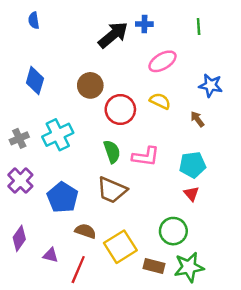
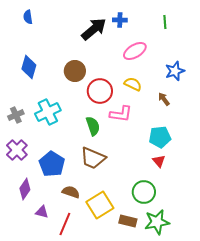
blue star: (211, 85) -> (175, 71), turned -30
pink L-shape: (146, 156) -> (121, 114), moved
purple diamond: (19, 238) -> (25, 189), moved

